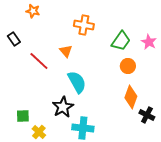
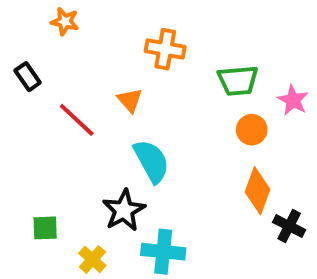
green trapezoid: (121, 41) -> (238, 81), turned 50
pink star: (149, 42) -> (293, 100), moved
yellow cross: (39, 132) -> (92, 259), moved

